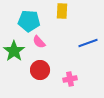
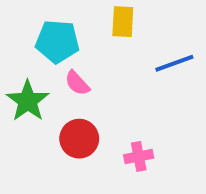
blue line: (88, 43) -> (174, 63), moved

